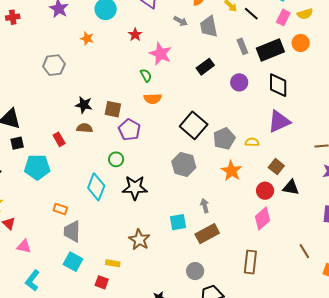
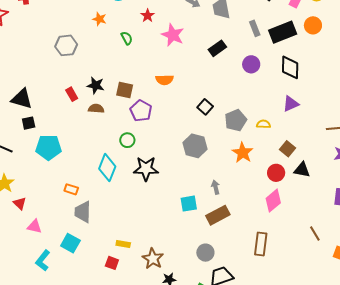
green semicircle: (146, 75) -> (127, 38), moved
purple triangle: (279, 121) -> (291, 104), size x0.7
black square: (194, 125) -> (205, 107), size x0.6
red rectangle: (59, 139) -> (72, 94), moved
brown star: (139, 240) -> (153, 259), moved
cyan square: (73, 262) -> (70, 243), moved

